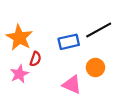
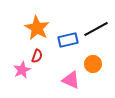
orange star: (19, 38) -> (37, 28), moved

